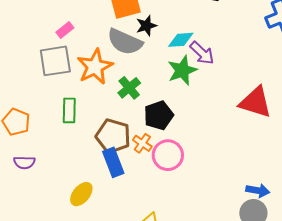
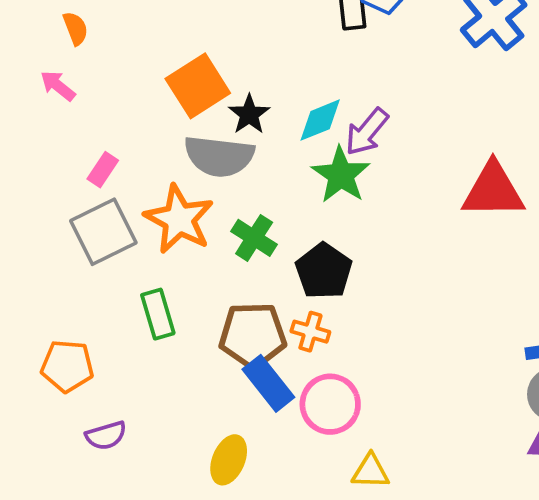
purple arrow: (202, 53) -> (367, 132), turned 104
pink circle: (168, 155) -> (330, 404), moved

